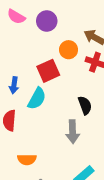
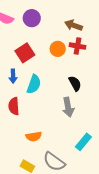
orange circle: (69, 50) -> (58, 49), moved
red square: (48, 71) -> (25, 53), moved

